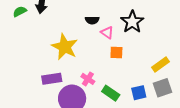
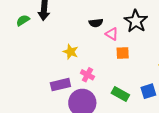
yellow star: (65, 47) -> (71, 52), size x0.6
pink cross: (88, 79) -> (87, 75), moved

